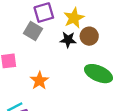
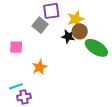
brown circle: (89, 36) -> (80, 31), moved
green ellipse: (98, 74) -> (96, 48), moved

